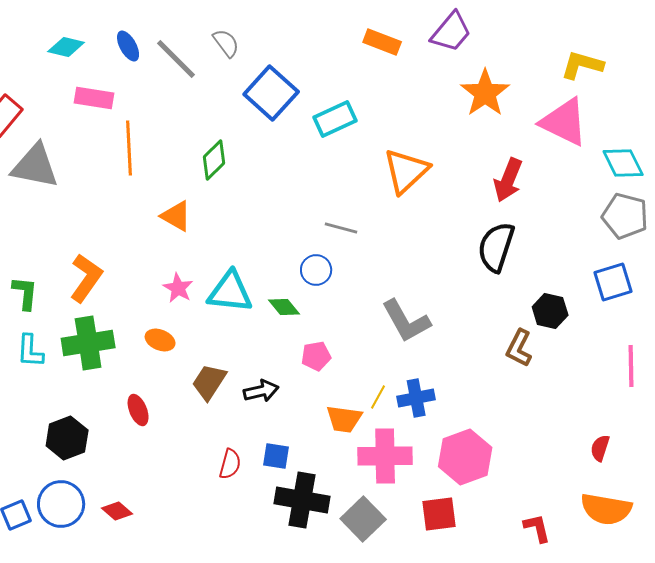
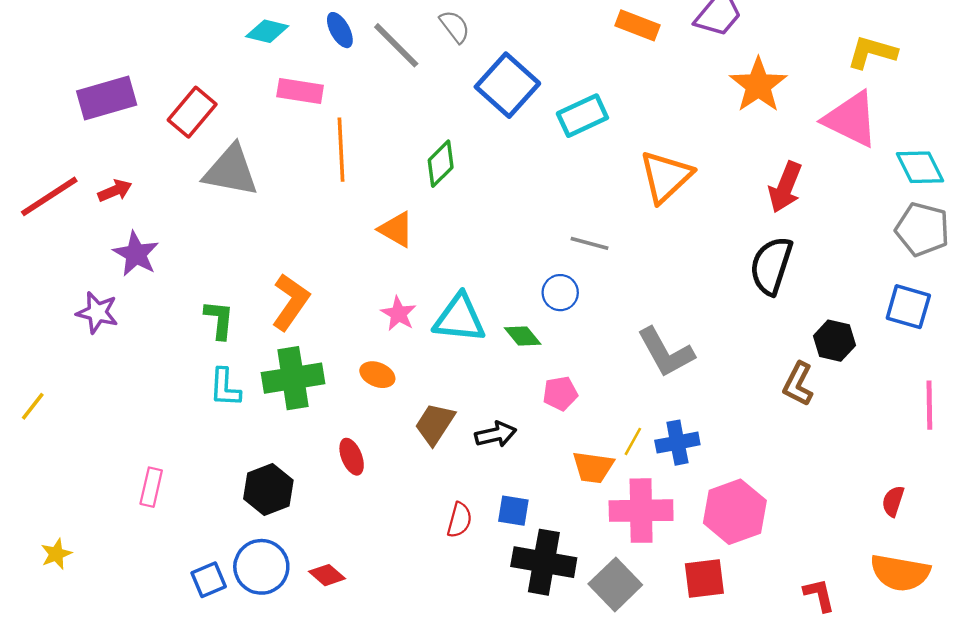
blue square: (613, 282) -> (908, 307), turned 33

